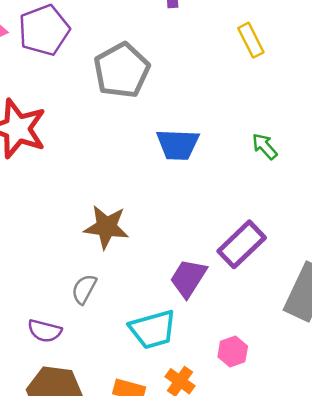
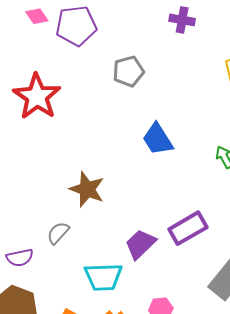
gray pentagon: (122, 70) -> (128, 71), size x0.7
blue trapezoid: (178, 145) -> (158, 139), turned 42
purple semicircle: (45, 331) -> (20, 258), turned -40

